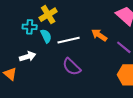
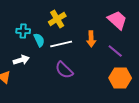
yellow cross: (48, 15) -> (57, 19), moved
orange arrow: (99, 35) -> (91, 39), turned -126

